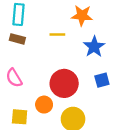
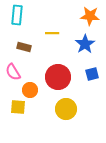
orange star: (82, 16) -> (90, 16), moved
brown rectangle: (17, 39) -> (24, 47), moved
orange circle: (44, 105) -> (30, 90), moved

